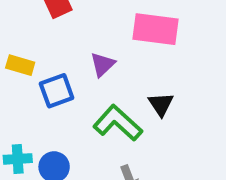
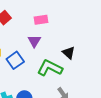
pink rectangle: (155, 29) -> (41, 20), moved, size x0.6

